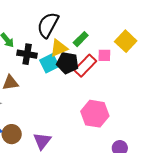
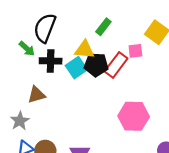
black semicircle: (48, 25) -> (45, 28), moved
green rectangle: (81, 39) -> (103, 27), moved
yellow triangle: (59, 48) -> (84, 50), turned 36

